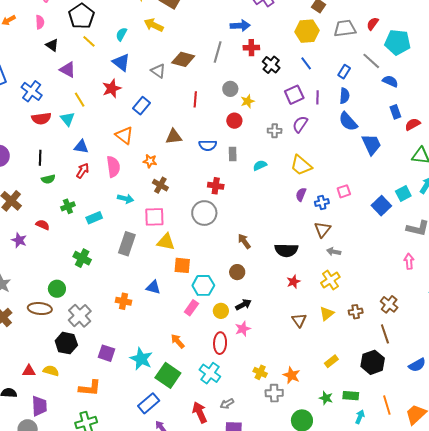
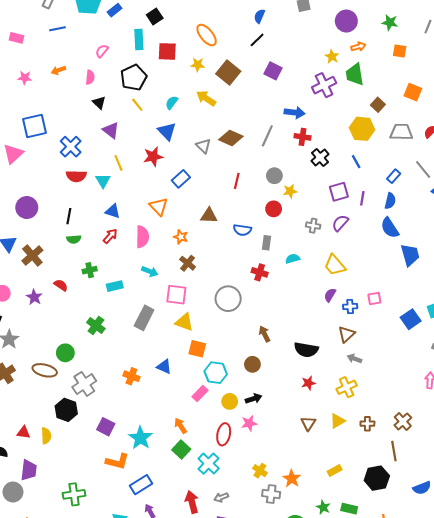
red cross: (216, 186) -> (260, 272), moved
yellow semicircle: (51, 371) -> (46, 436), turned 63
green square: (168, 375) -> (181, 450), moved, size x0.7
orange L-shape: (90, 388) -> (117, 462), moved

